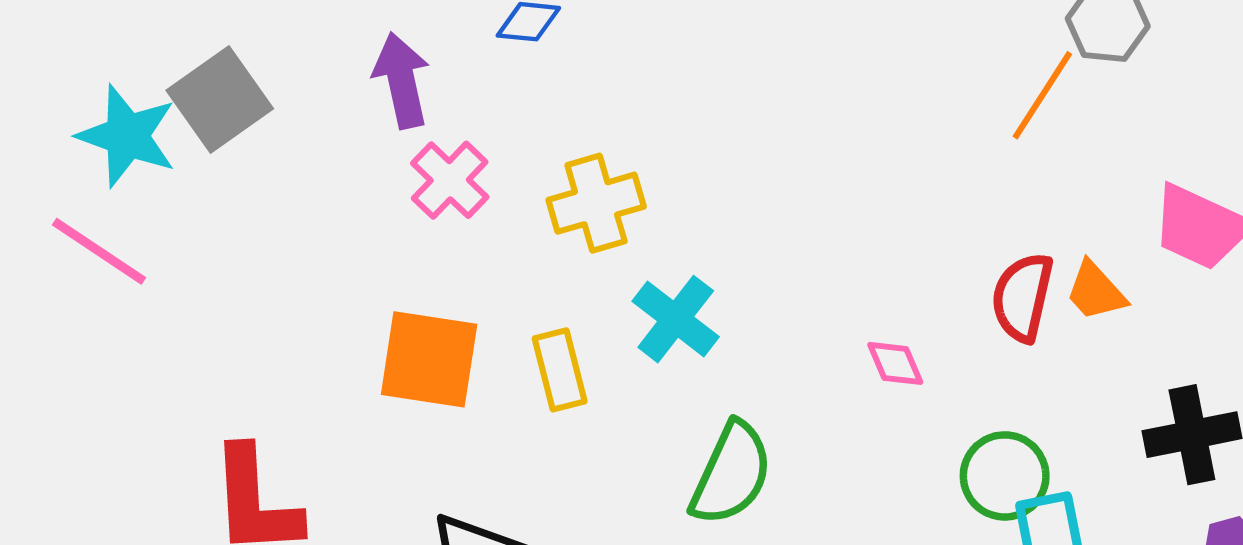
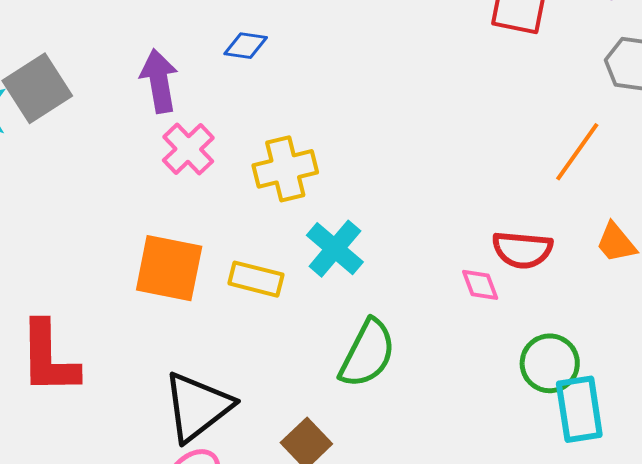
orange line: (1042, 95) -> (577, 152), moved
red semicircle: (1022, 297) -> (522, 250), moved, turned -100
yellow rectangle: (560, 370) -> (256, 279), turned -64

